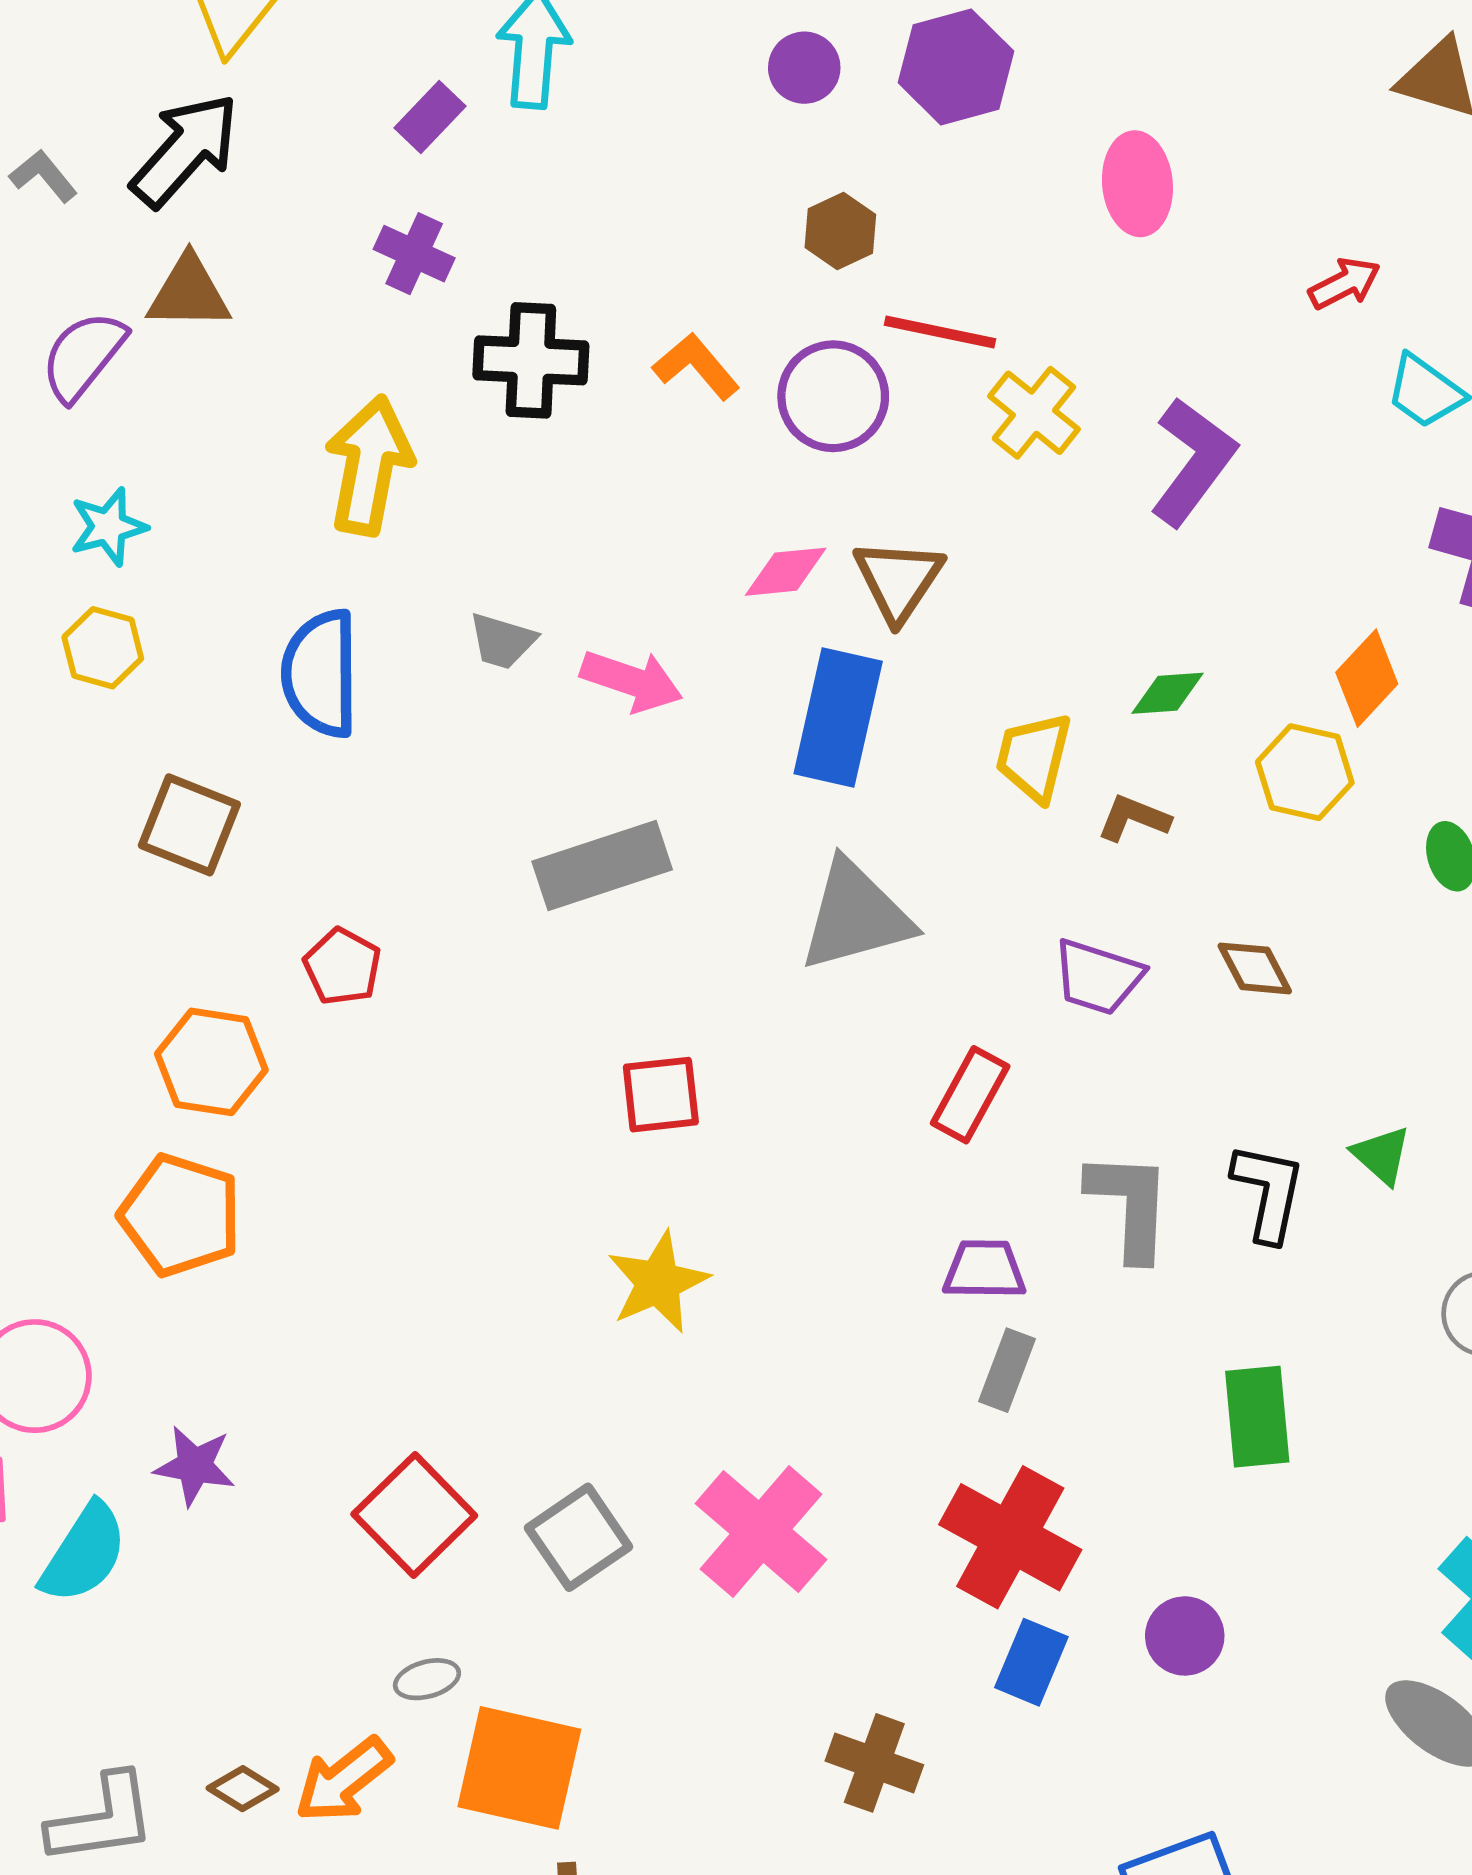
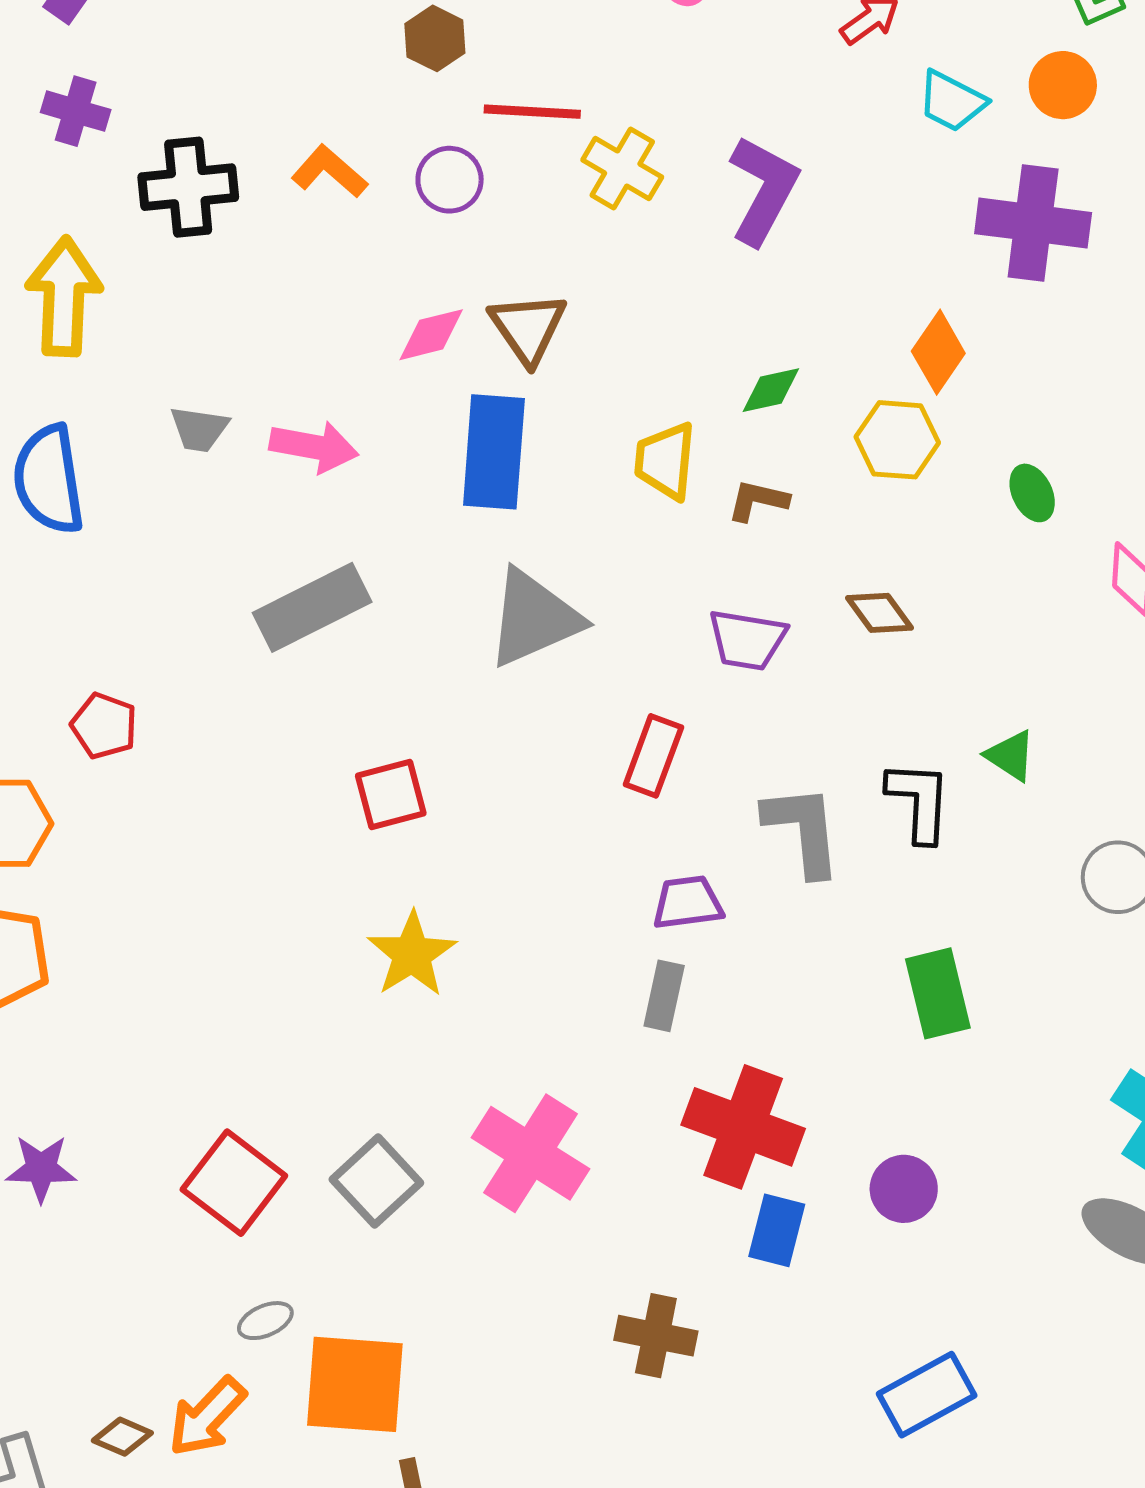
purple circle: (833, 396) -> (450, 180), size x0.7
gray rectangle: (1007, 1370) -> (664, 996), moved

